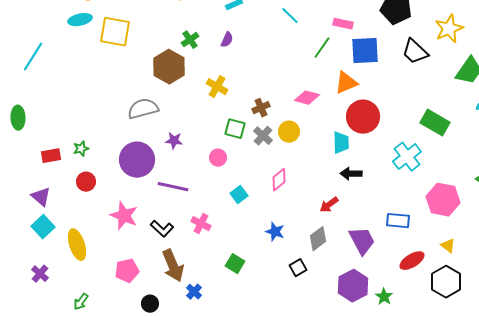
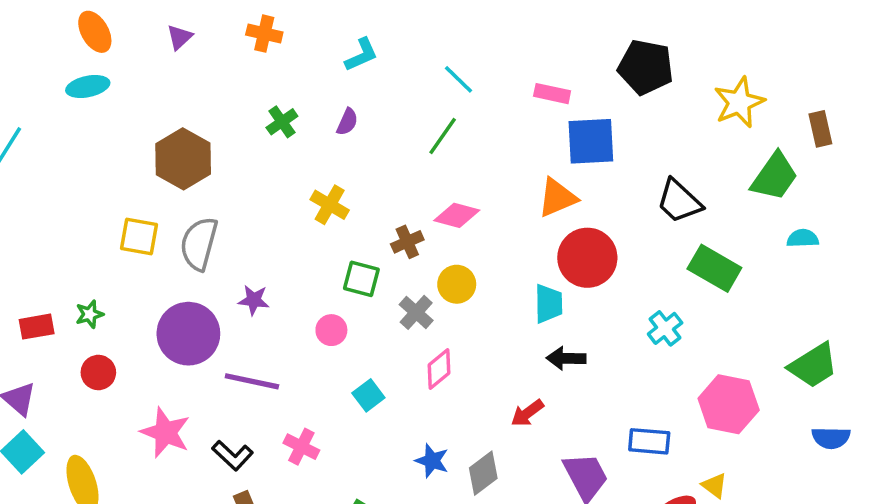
yellow square: (115, 32) -> (139, 237), moved, size x0.7
green line: (322, 48) -> (443, 136), moved
black trapezoid: (415, 52) -> (679, 201), moved
brown hexagon: (169, 67) -> (183, 159), moved
pink diamond: (307, 98) -> (457, 215), moved
gray semicircle: (143, 109) -> (199, 244), turned -60
gray cross: (263, 136) -> (416, 312), moved
cyan cross: (407, 157) -> (665, 328), size x0.7
gray diamond: (318, 239) -> (483, 473), moved
yellow triangle: (448, 246) -> (714, 485), moved

